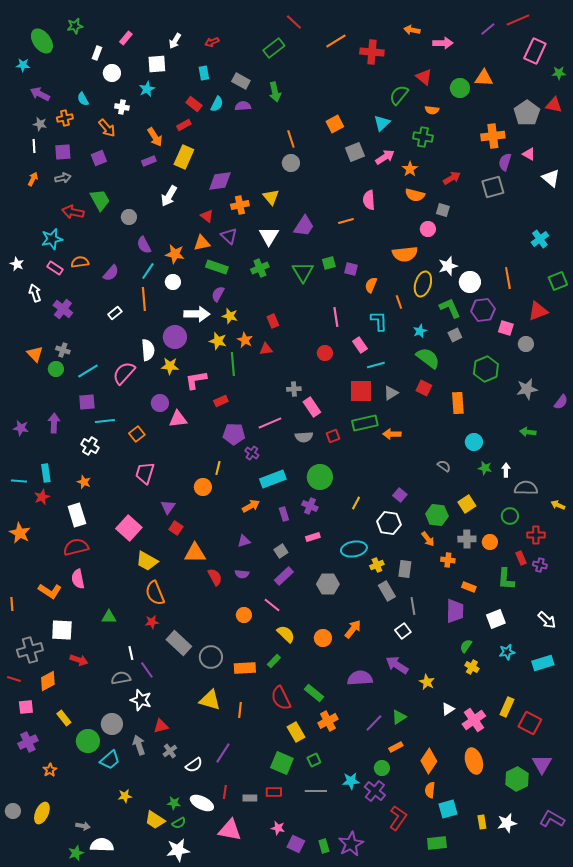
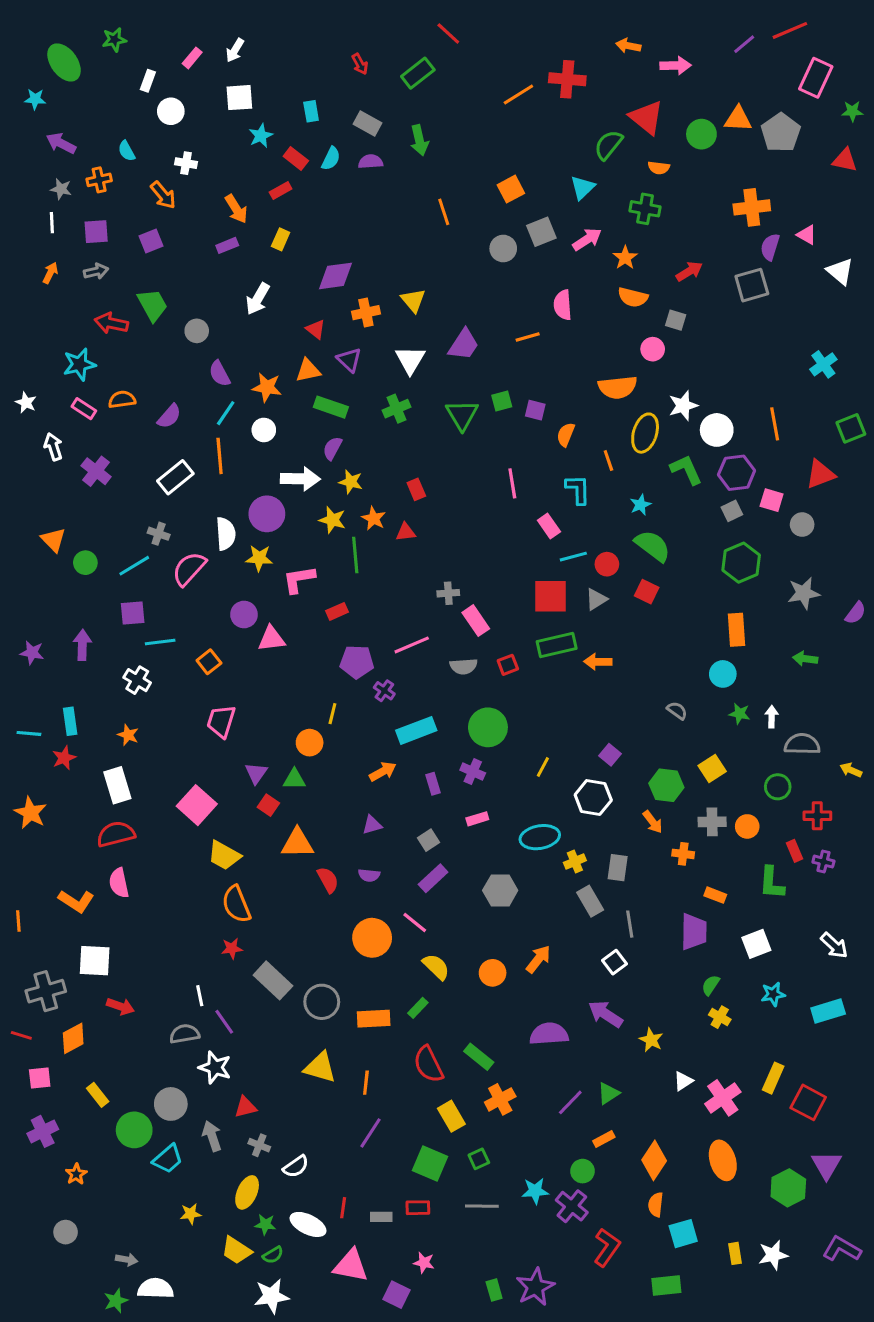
white arrow: (175, 41) -> (235, 50), moved
orange line: (336, 41) -> (518, 94), moved
red arrow: (212, 42) -> (360, 64), moved, turned -96
red triangle: (424, 77) -> (647, 117), size x1.4
cyan star: (147, 89) -> (261, 136), moved
gray pentagon: (527, 113) -> (781, 133), moved
yellow rectangle: (184, 157) -> (281, 239), size x0.6
gray circle: (291, 163) -> (503, 249), moved
white rectangle: (115, 313) -> (175, 477), size x1.6
gray square: (455, 335) -> (732, 511), moved
gray cross: (63, 350) -> (159, 534), moved
red circle: (325, 353) -> (607, 564), moved
orange rectangle: (458, 403) -> (737, 630), moved
orange circle: (244, 615) -> (372, 938), size x1.6
green triangle: (109, 617) -> (294, 779), moved
gray cross: (170, 751) -> (259, 1145), turned -32
purple line: (223, 753) -> (371, 1133), moved
gray circle: (13, 811) -> (66, 1232), moved
yellow ellipse: (42, 813) -> (247, 1192), moved
purple square: (296, 844) -> (396, 1295), moved

